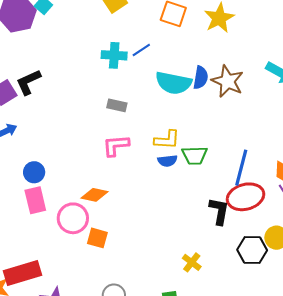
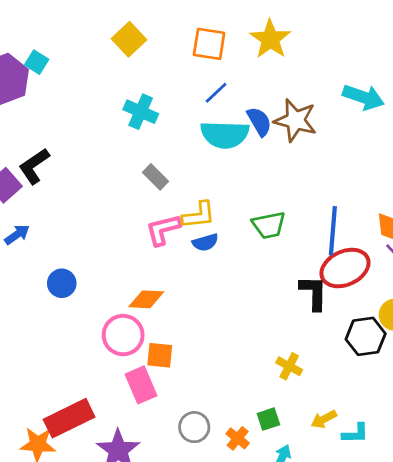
blue line: (141, 50) -> (216, 93), moved
cyan cross: (114, 55) -> (141, 112), turned 30
blue semicircle: (201, 78) -> (259, 122), turned -30
gray rectangle: (117, 105) -> (155, 177), turned 42
yellow L-shape: (167, 140) -> (199, 215), moved
blue semicircle: (167, 161) -> (205, 242), moved
pink rectangle: (35, 200) -> (141, 385), moved

